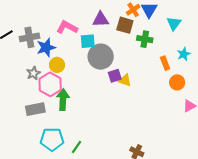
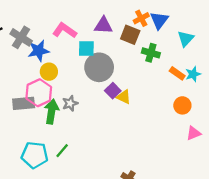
gray cross: (29, 37) -> (21, 37), turned 36
orange rectangle: (165, 63) -> (177, 73), moved, turned -40
gray star: (33, 73) -> (70, 103), moved
purple square: (115, 76) -> (113, 91), turned -32
gray rectangle: (35, 109) -> (24, 103), moved
green line: (76, 147) -> (62, 151), moved

